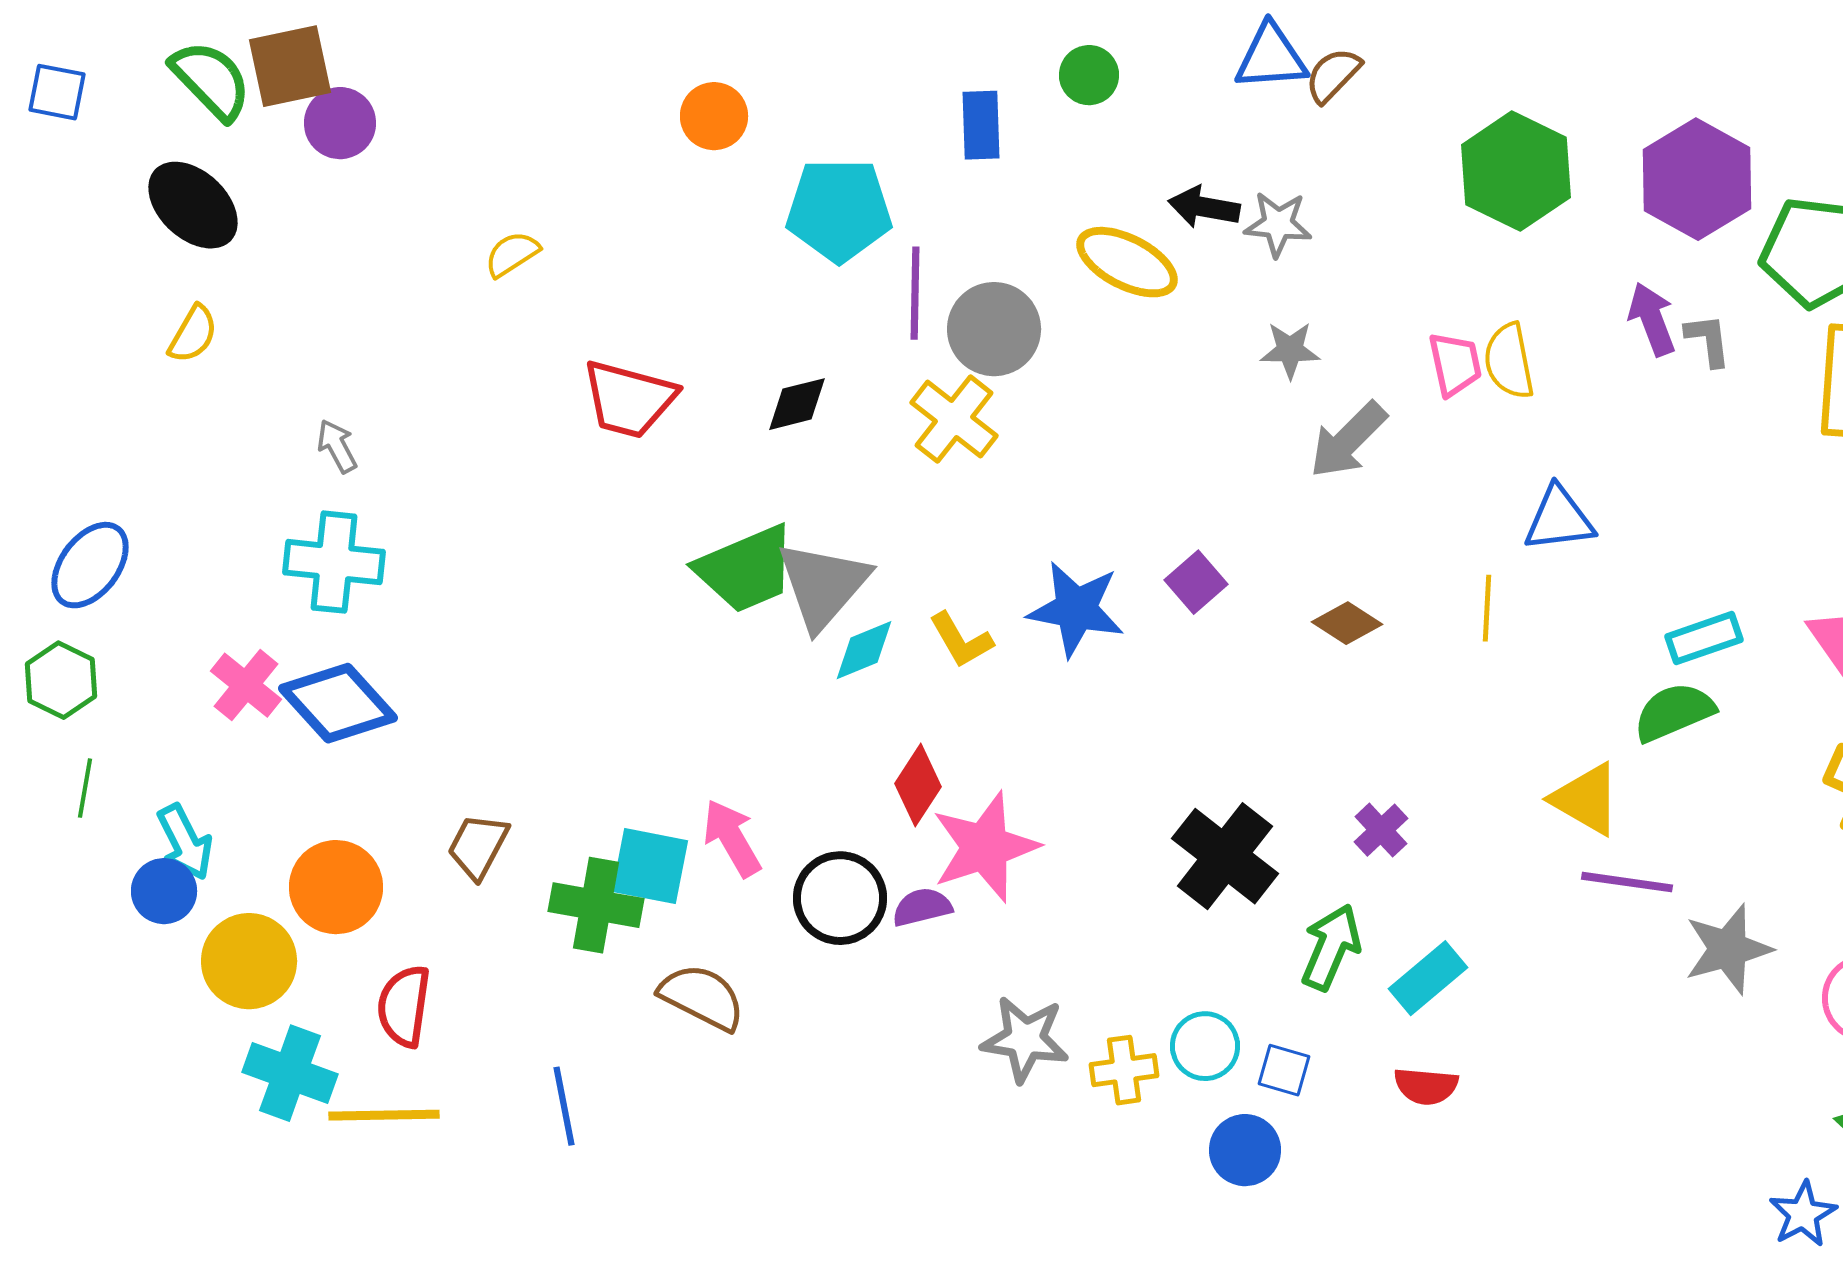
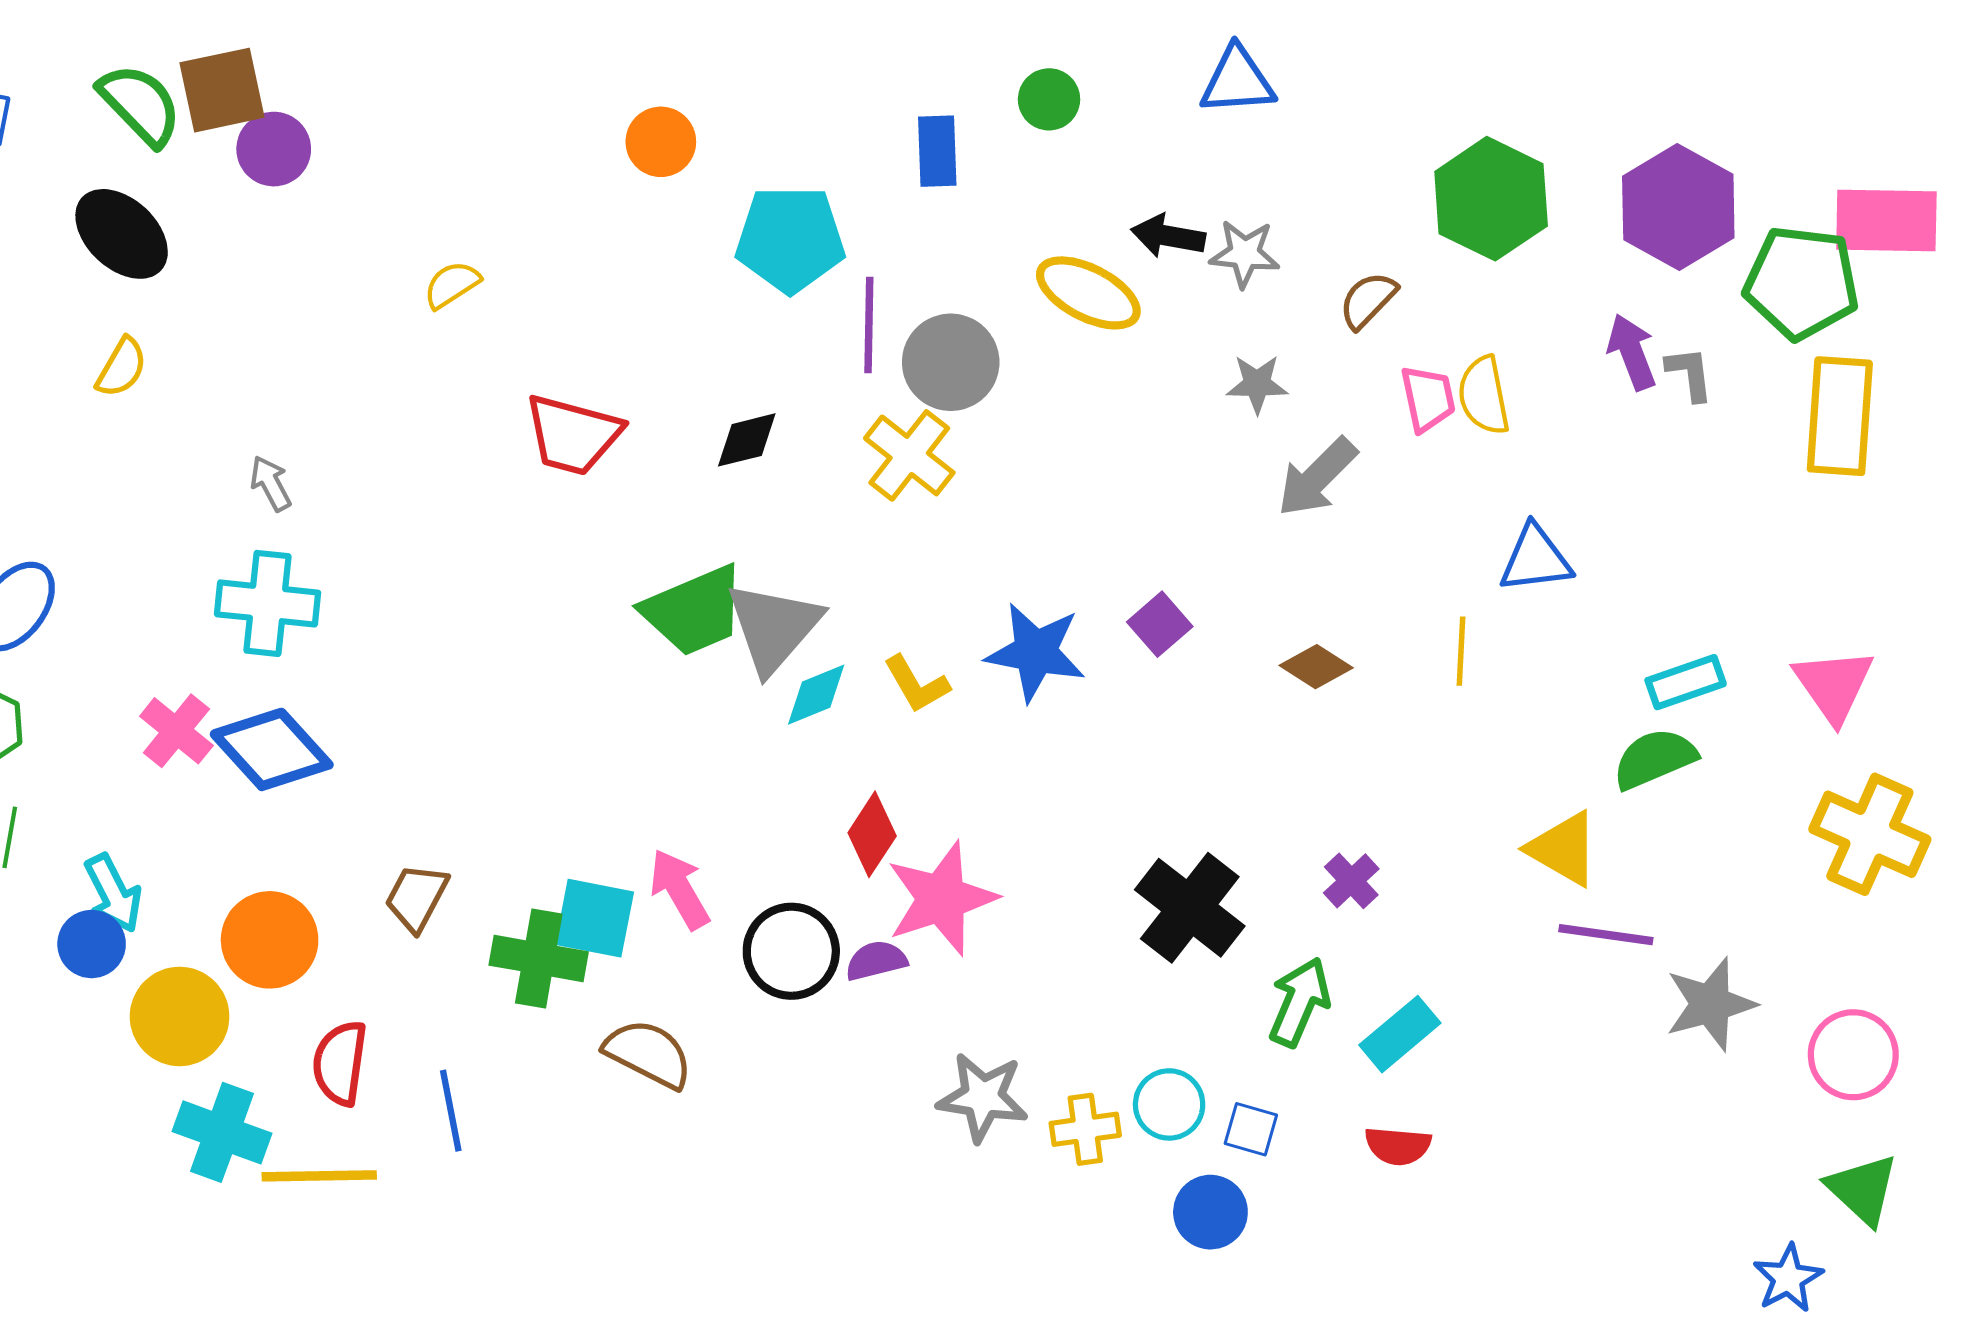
brown semicircle: (1333, 75) -> (1368, 300), moved
blue line: (564, 1106) -> (451, 1111), moved

